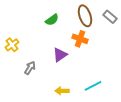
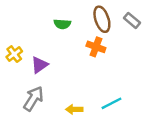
green semicircle: (52, 20) -> (62, 24), turned 40
purple triangle: (60, 55) -> (39, 65), moved
gray arrow: (30, 68) -> (33, 99), moved, size x1.5

